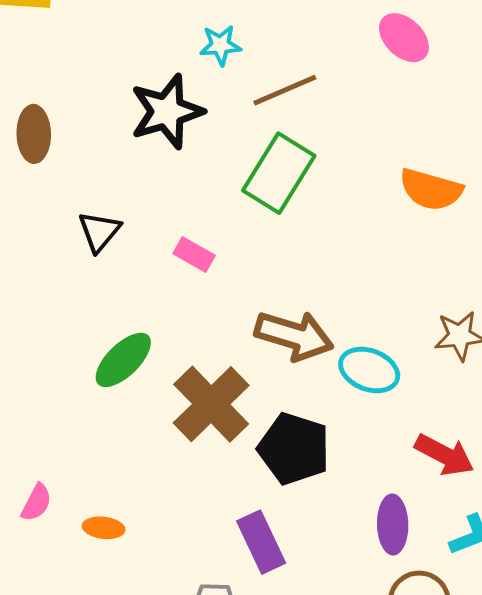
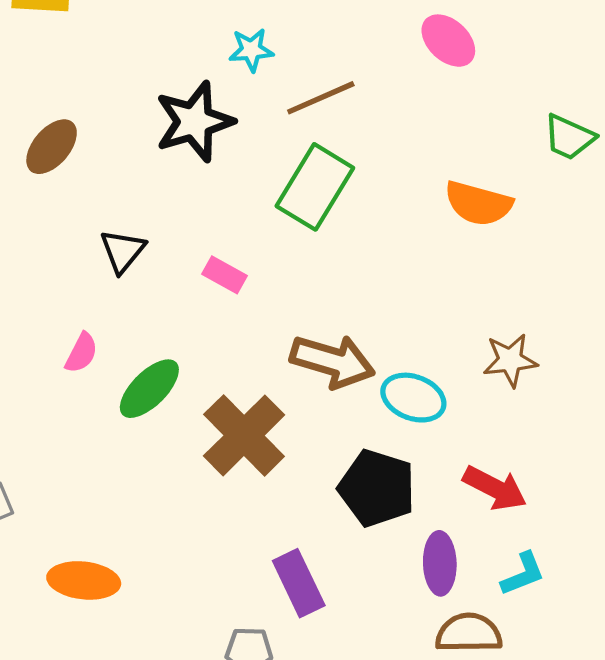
brown ellipse: (34, 134) -> (52, 147), turned 42
black pentagon: (294, 449) -> (377, 488), moved
pink semicircle: (36, 503) -> (81, 353), moved
orange ellipse: (104, 528) -> (84, 580), moved, size x1.6

